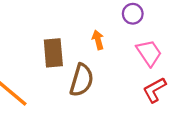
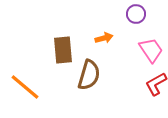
orange arrow: (98, 40) -> (104, 38), turned 90

